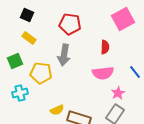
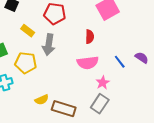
yellow rectangle: (29, 38) -> (28, 31), moved

